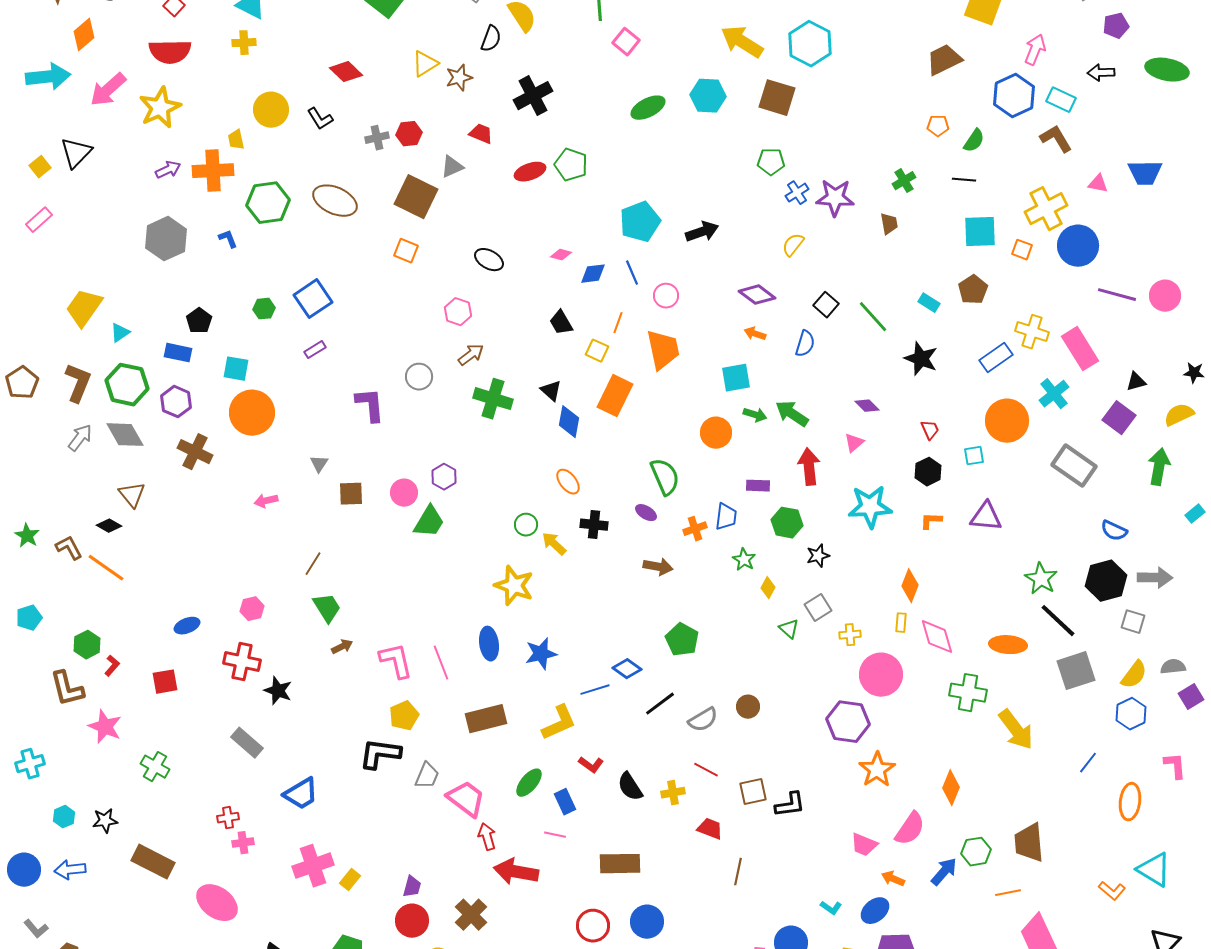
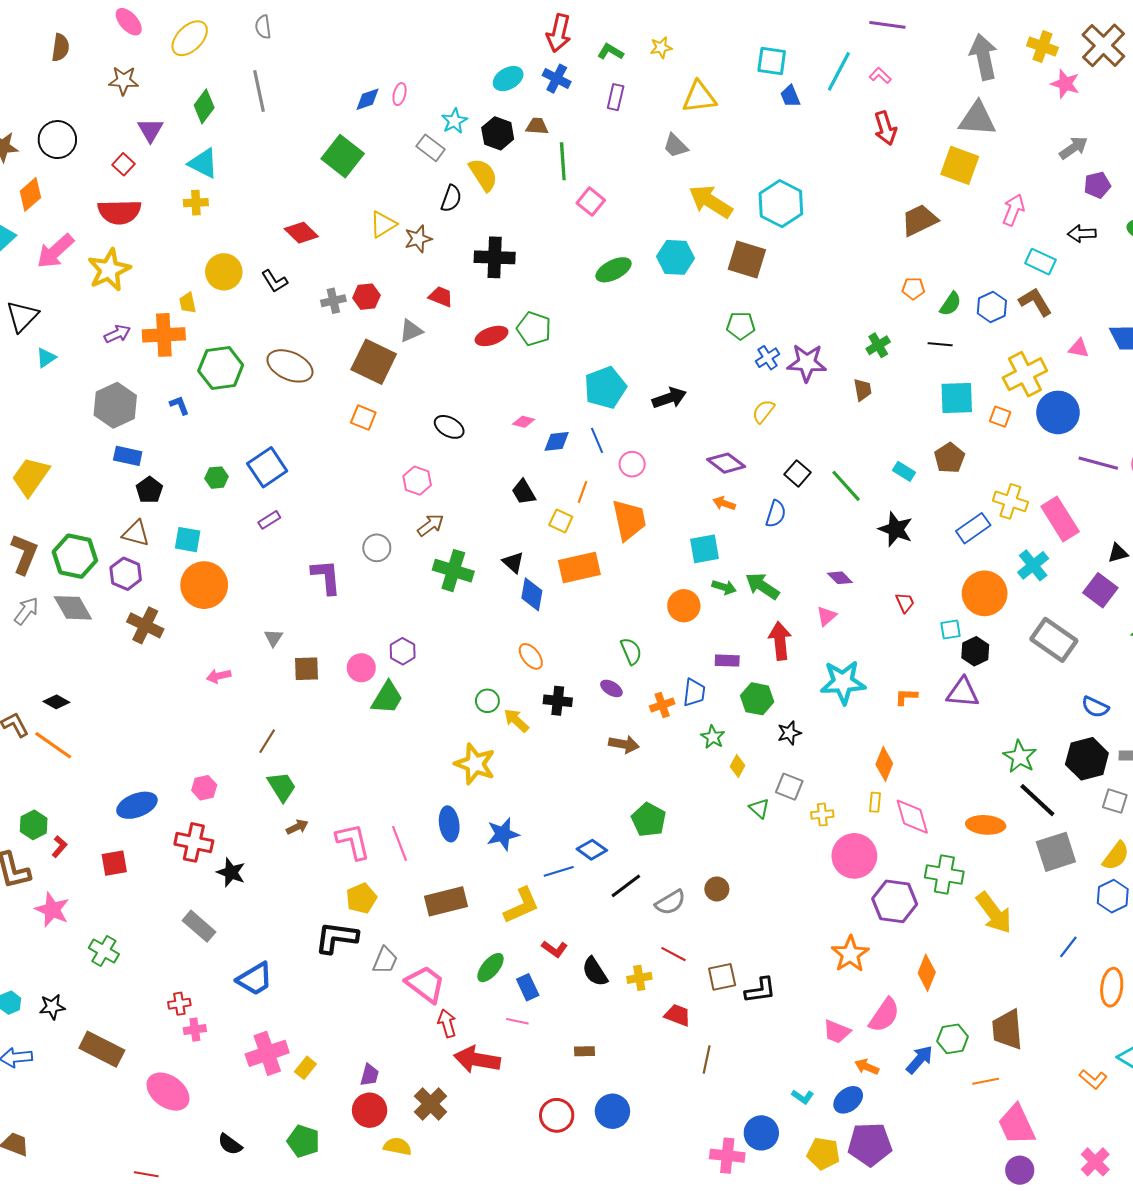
black cross: (533, 96) -> (495, 257), turned 30
blue hexagon: (1014, 96) -> (992, 307), moved, size x0.7
cyan triangle: (120, 333) -> (46, 358), moved
blue rectangle: (178, 353) -> (128, 456), moved
orange rectangle: (615, 396) -> (579, 567), turned 51
black hexagon: (928, 472) -> (975, 651), moved
green semicircle: (665, 477) -> (631, 651), size x0.7
brown triangle: (132, 495) -> (136, 533), moved, turned -36
gray square: (818, 608) -> (789, 787), turned -36
blue ellipse: (187, 626) -> (137, 805), size x1.5
purple hexagon: (848, 722) -> (895, 901), moved
brown rectangle: (620, 864) -> (585, 1051), size x0.5

